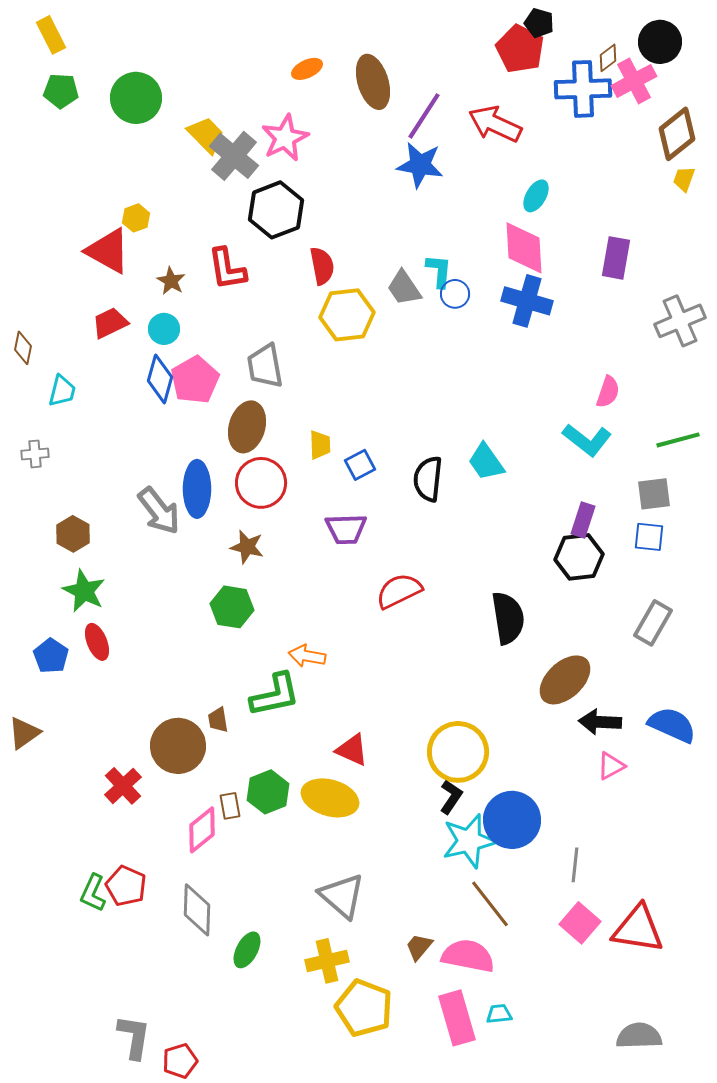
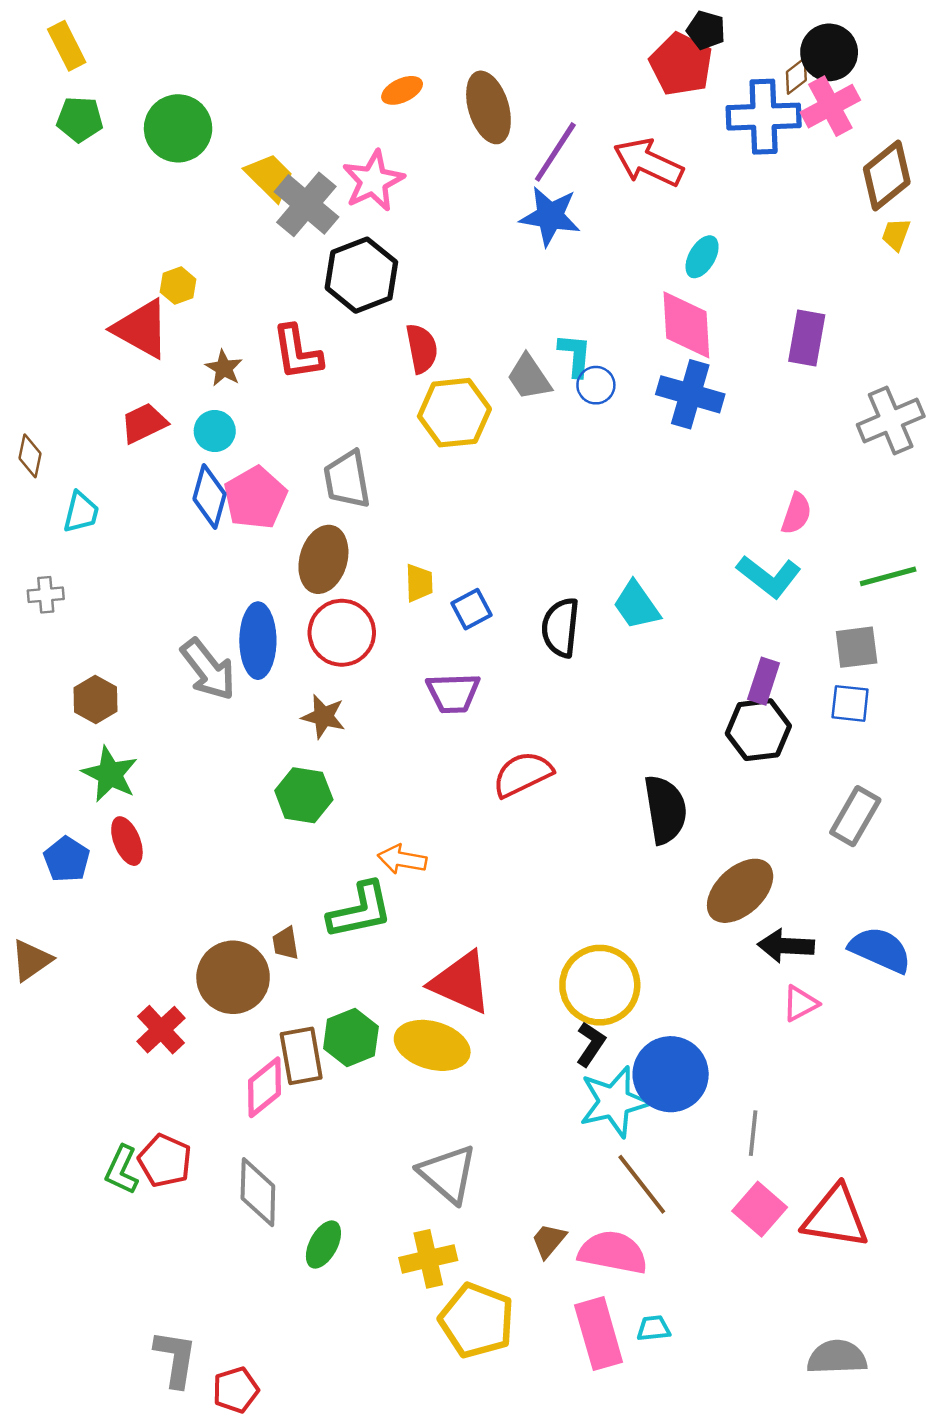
black circle: (660, 42) -> (829, 52), moved
red triangle: (352, 750) -> (461, 983), size x1.5
brown rectangle: (230, 806) -> (301, 1056), size x1.6

